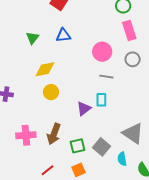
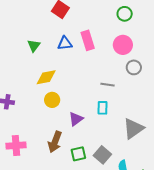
pink rectangle: (129, 30) -> (88, 40), moved
pink circle: (102, 52) -> (123, 45), moved
purple triangle: (84, 109) -> (76, 119), moved
gray triangle: (133, 133) -> (133, 129), moved, turned 50
pink cross: (26, 135) -> (16, 145), moved

